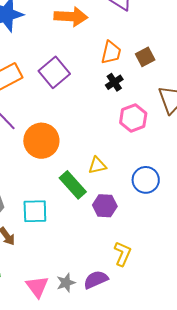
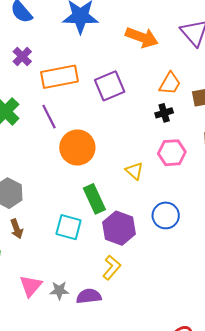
yellow triangle: (97, 165) -> (134, 171), moved, turned 36
purple hexagon: (105, 206) -> (119, 228), size x1.4
cyan square: (35, 211) -> (69, 227), moved
yellow L-shape: (123, 254) -> (112, 268), moved

